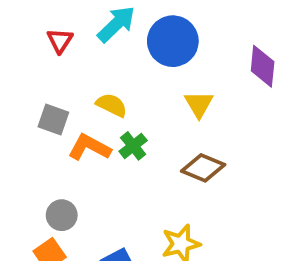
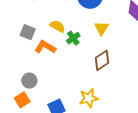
green cross: (133, 146) -> (73, 38), moved
brown diamond: (203, 168) -> (102, 60), turned -60

